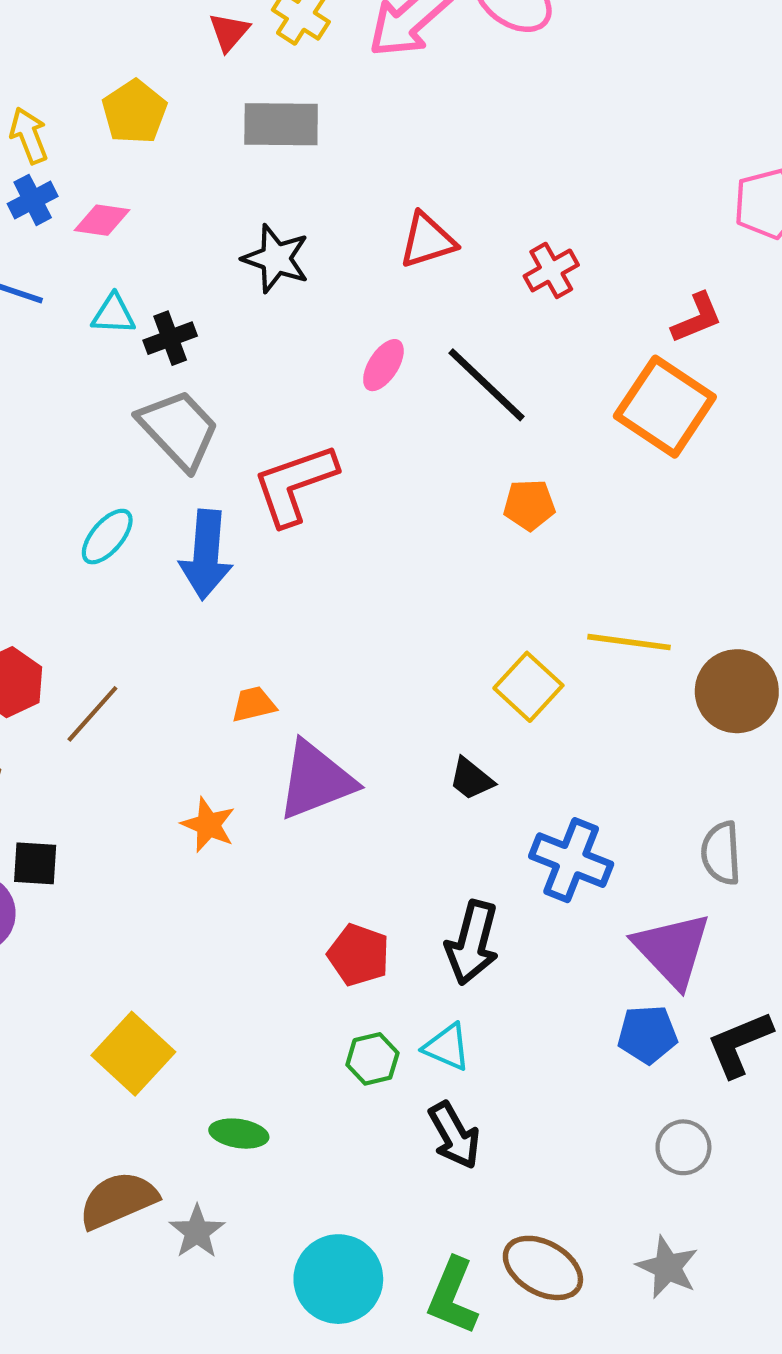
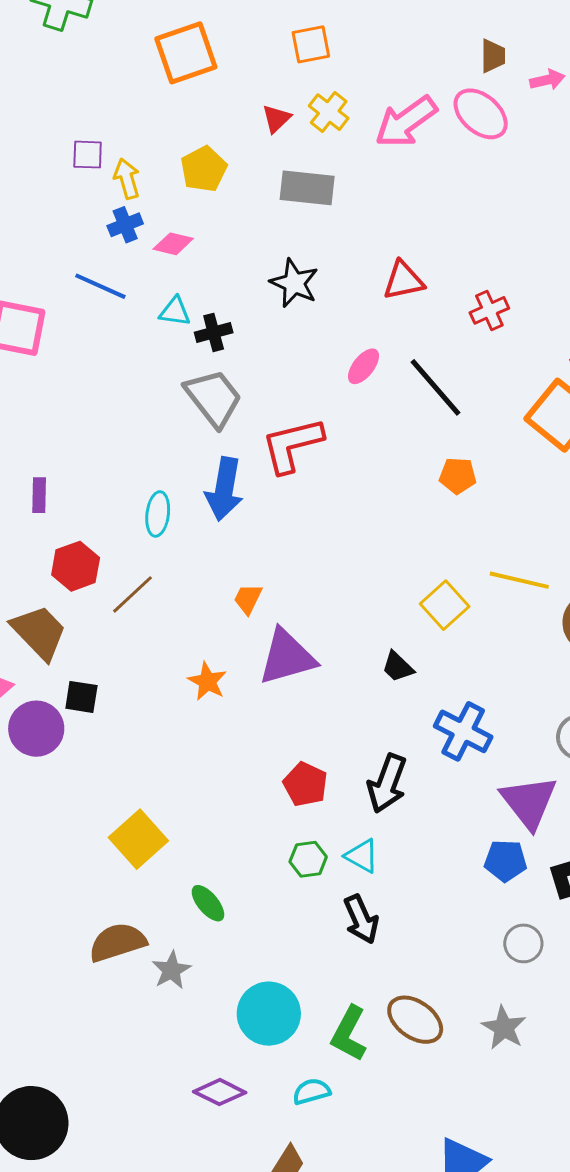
cyan ellipse: (107, 537) -> (158, 514), moved, turned -39
orange trapezoid: (254, 704) -> (248, 599), turned -56
green ellipse: (239, 1134) -> (208, 903), turned 36

